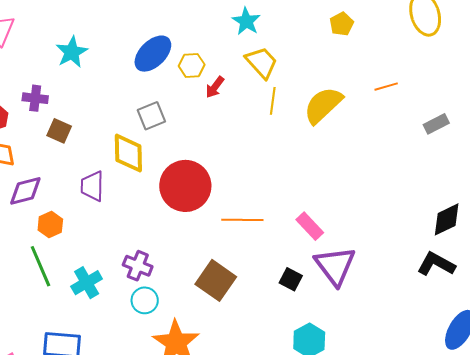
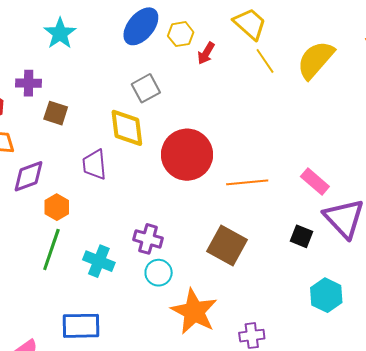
yellow line: (273, 101) -> (265, 61), turned -36
green line: (41, 266) -> (51, 250), turned 48
cyan cross: (87, 283) -> (99, 261), turned -32

